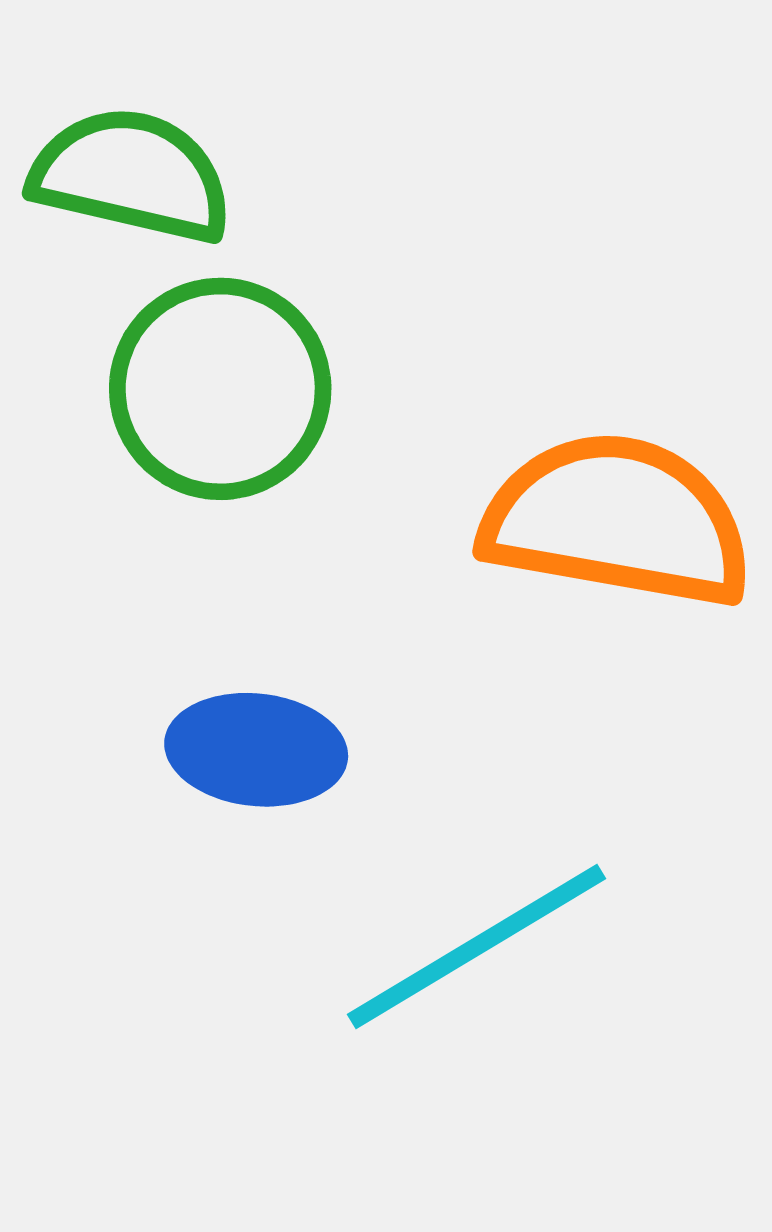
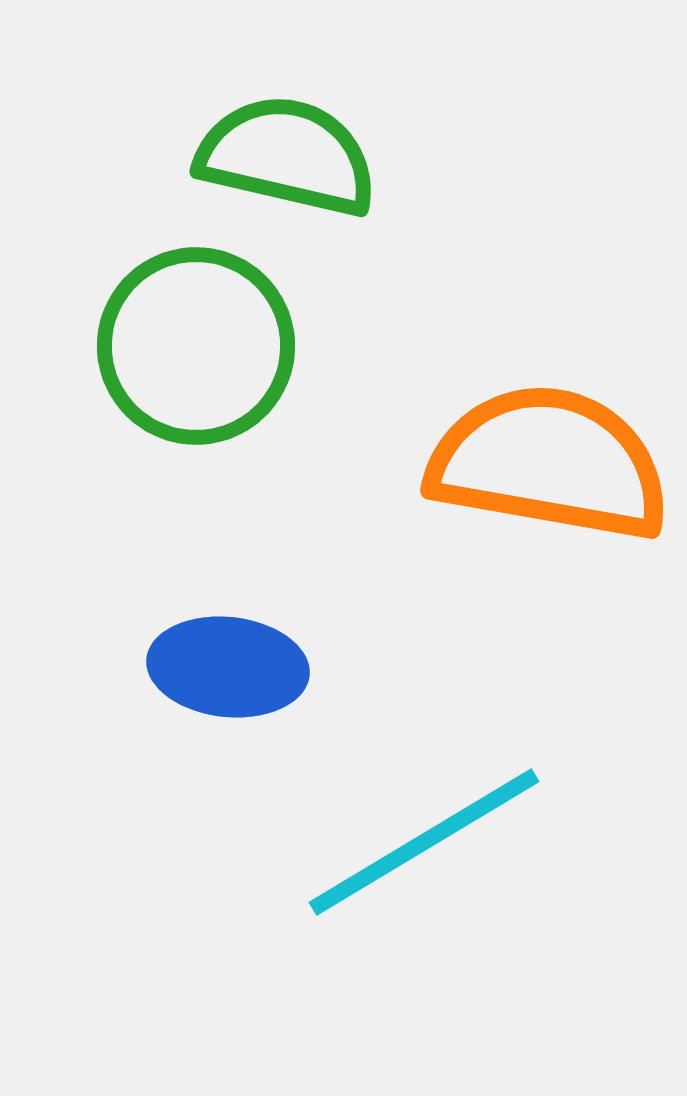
green semicircle: (131, 175) -> (287, 156), moved

